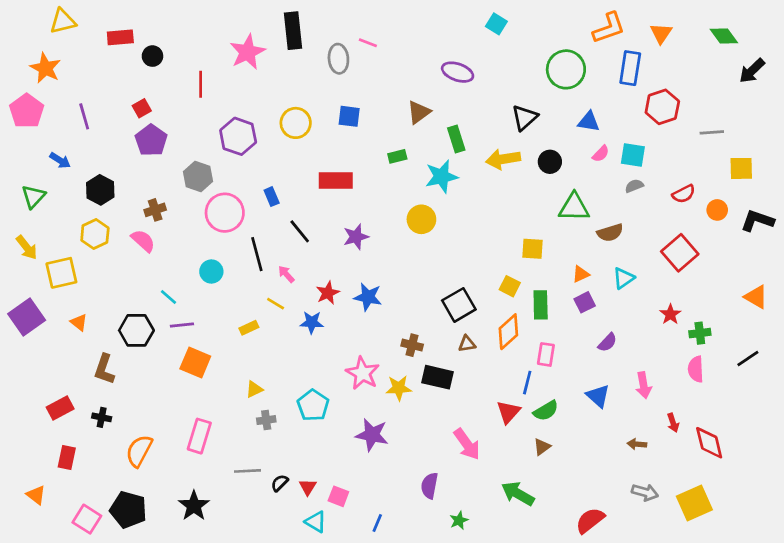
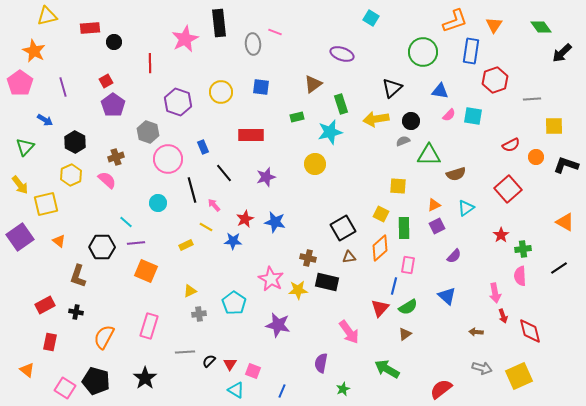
gray semicircle: (634, 186) -> (403, 141), moved
pink arrow: (644, 385) -> (495, 293), moved

